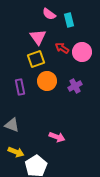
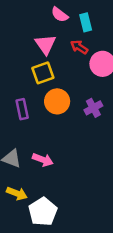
red arrow: (62, 48) -> (79, 47), moved
pink arrow: (57, 137) -> (43, 160), moved

